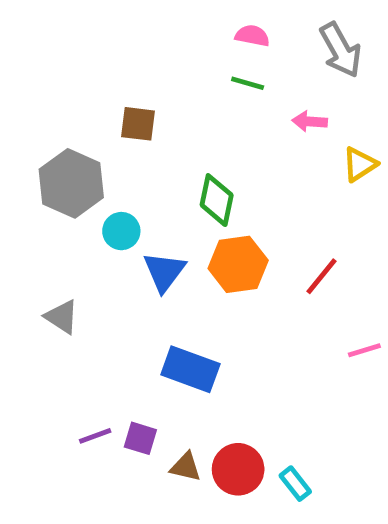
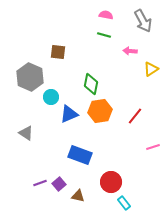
blue triangle: (164, 272) -> (69, 114), turned 30
purple square: (140, 438) -> (59, 184), turned 32
red circle: (238, 469) -> (111, 182), moved

